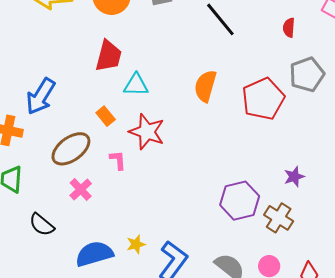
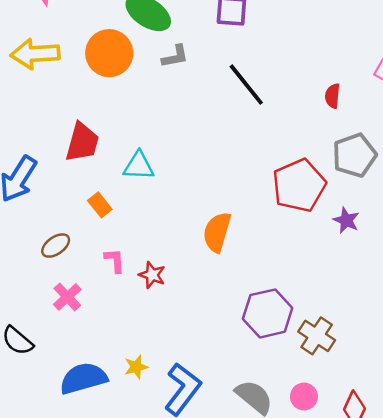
red trapezoid: (109, 56) -> (82, 142), moved
orange semicircle: (205, 86) -> (217, 232), moved
red star: (147, 132) -> (152, 275), moved, size x0.6
brown ellipse: (71, 149) -> (56, 246), size x0.6
purple star: (294, 177) -> (346, 220), moved, turned -30

